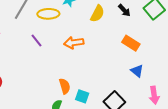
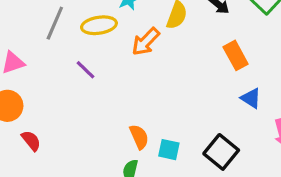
orange arrow: (74, 43) -> (146, 42), moved, turned -30
orange rectangle: (131, 43) -> (236, 55), turned 36

